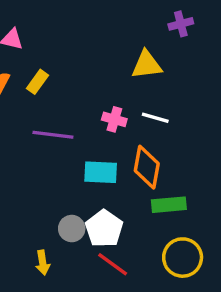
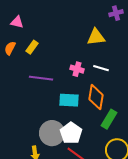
green rectangle: (169, 205) -> (109, 119), turned -54
gray circle: (72, 229) -> (52, 133), size x1.6

